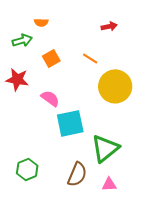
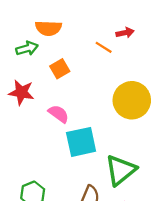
orange semicircle: (41, 22) -> (48, 28), size x1.6
orange line: (90, 58) -> (104, 47), moved

